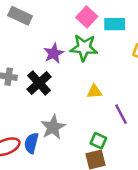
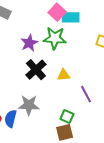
cyan rectangle: (115, 24) -> (71, 17), moved
black cross: (39, 83) -> (36, 70), moved
gray star: (53, 127) -> (29, 105), turned 30

